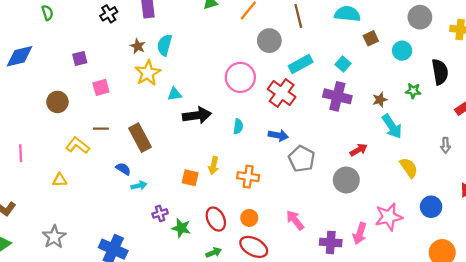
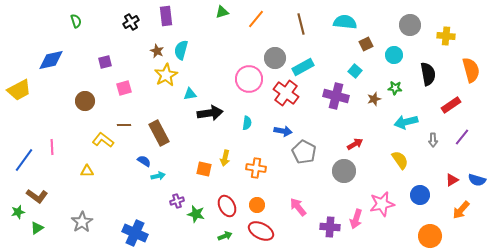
gray circle: (269, 41) -> (275, 58), moved
cyan square: (343, 64) -> (355, 71), moved
green star: (413, 91) -> (395, 88), moved
cyan arrow: (392, 126) -> (406, 122), moved, turned 110

